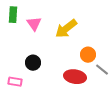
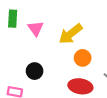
orange circle: (88, 55) -> (83, 58), moved

